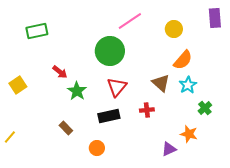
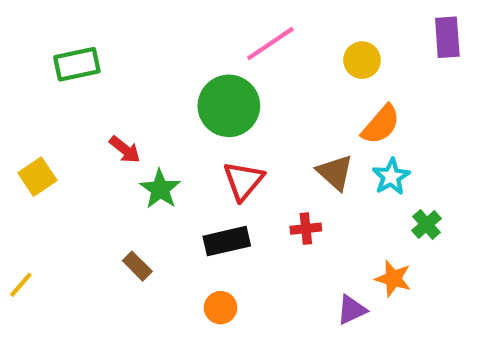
orange circle: (97, 148) -> (221, 308), moved

